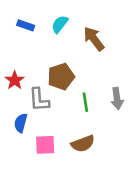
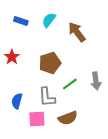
red star: (15, 80) -> (12, 57), moved
gray L-shape: (39, 100) -> (47, 97), moved
green line: (85, 102) -> (70, 84), turned 63

